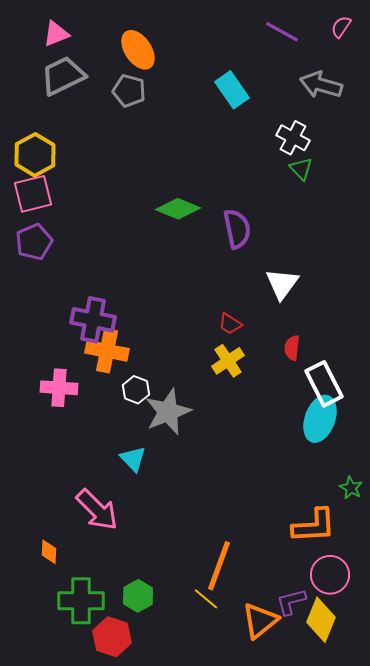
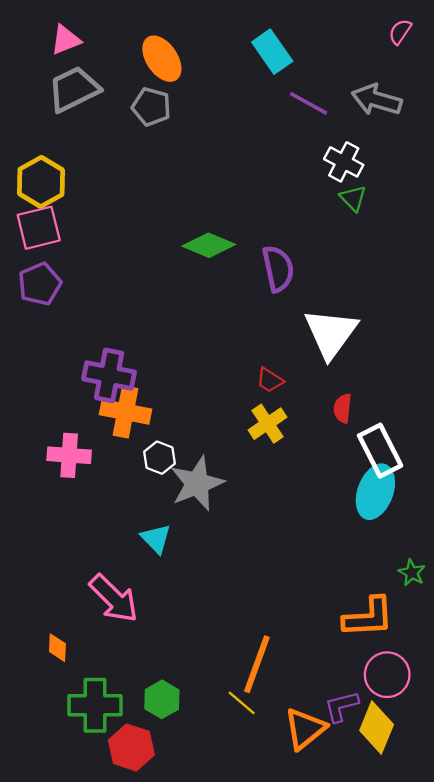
purple line: (282, 32) -> (309, 103), moved
cyan rectangle: (232, 90) -> (272, 52), moved
white triangle: (282, 284) -> (331, 333), size x1.4

